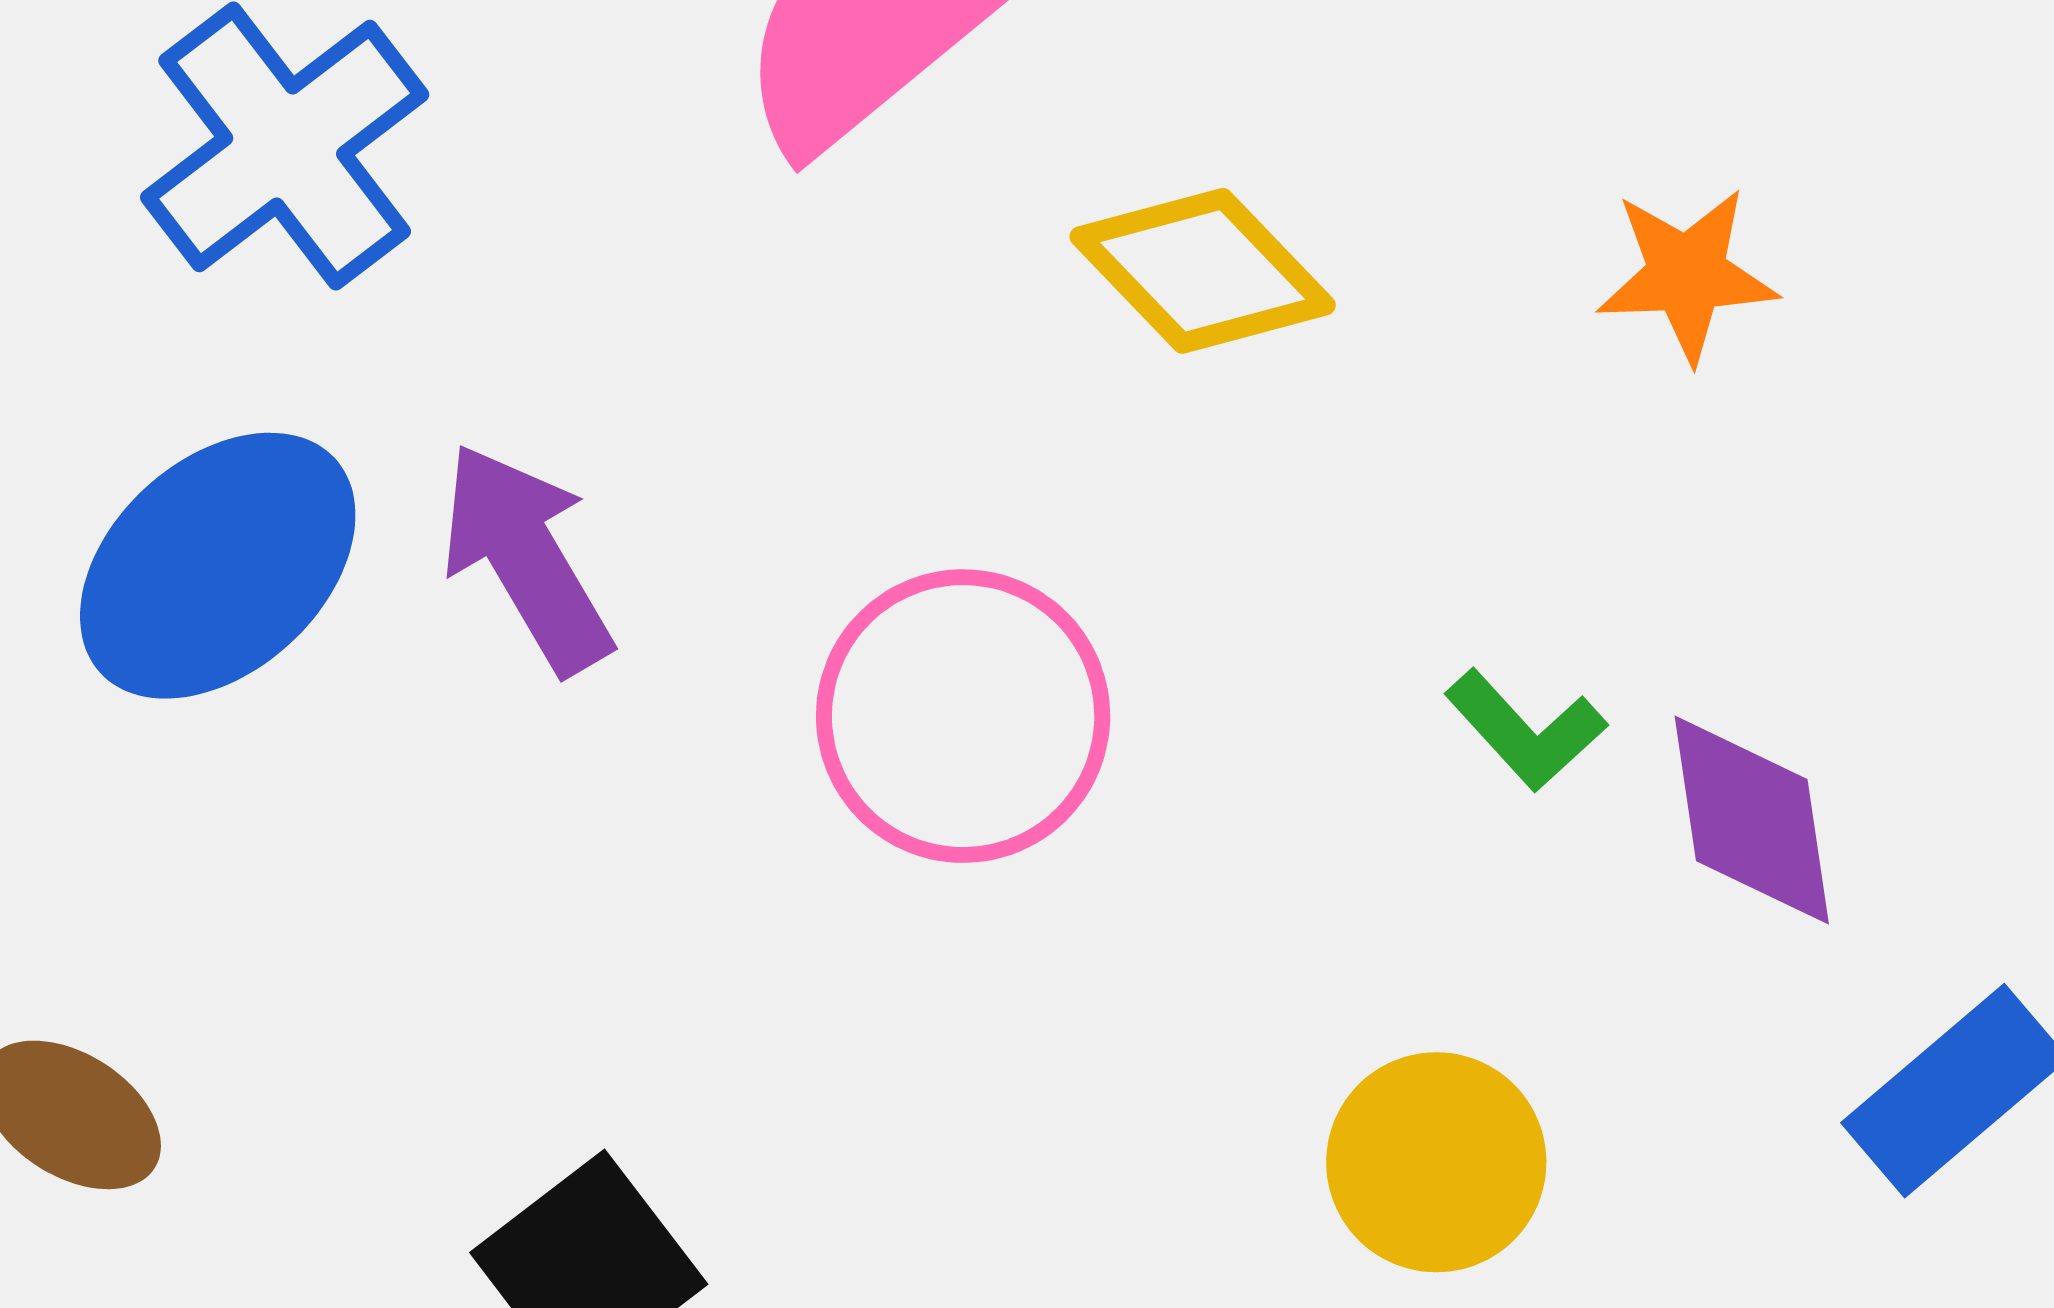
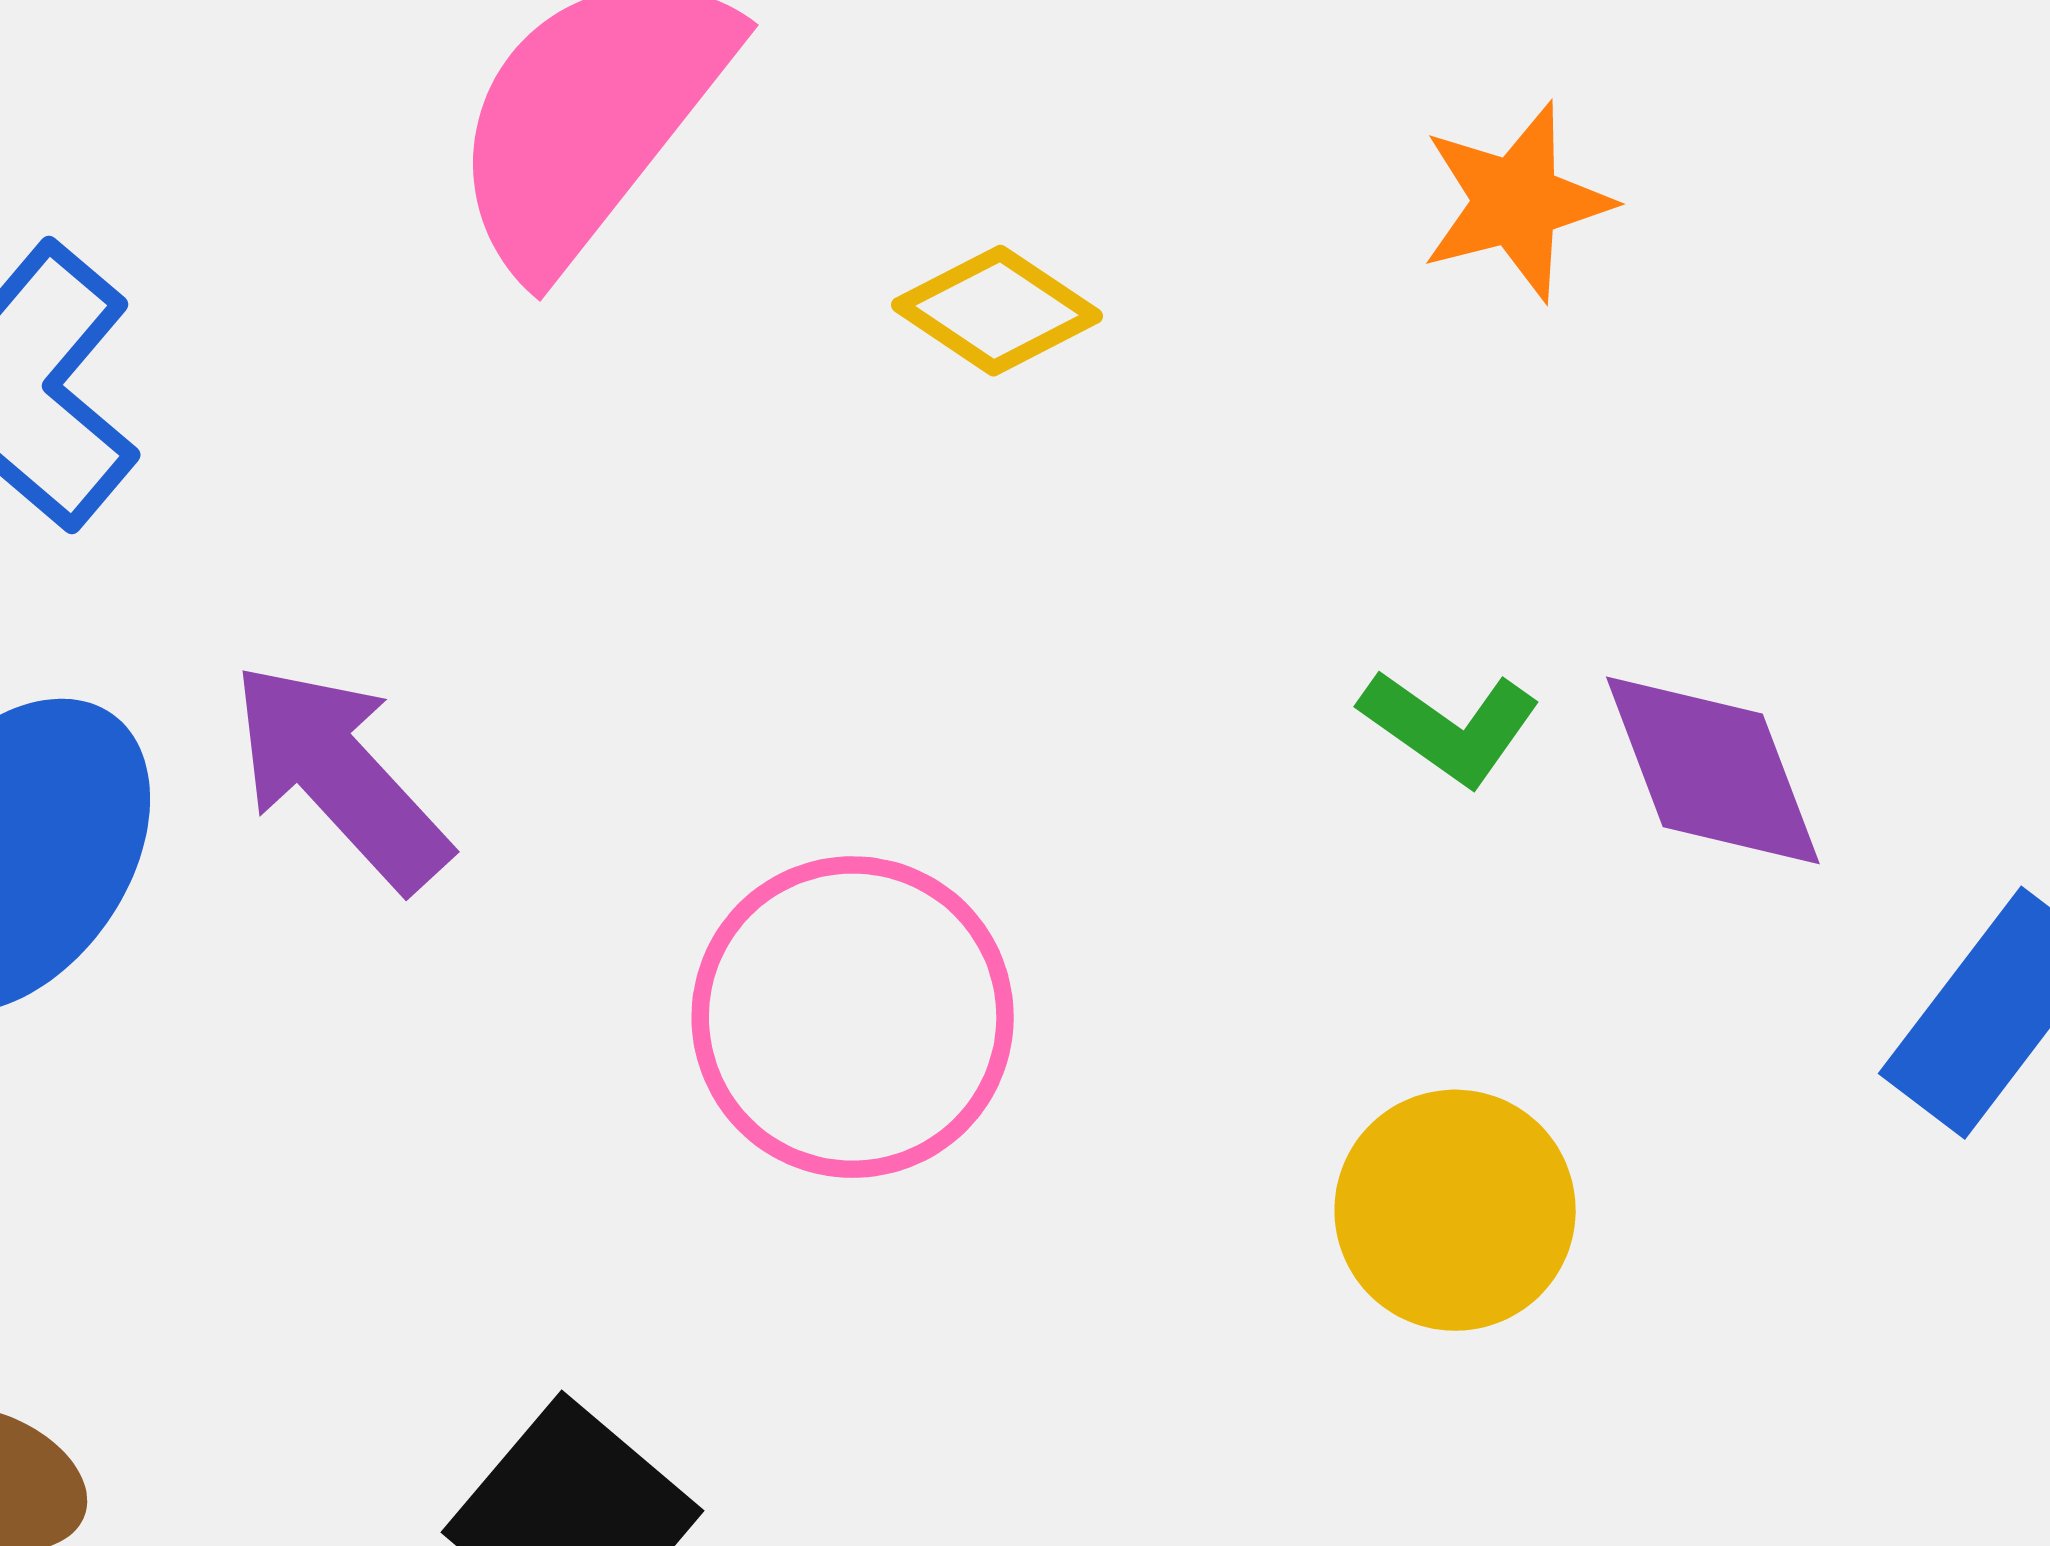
yellow diamond: (1203, 271) -> (997, 311), size x0.7
pink circle: (963, 716) -> (853, 1017), moved

